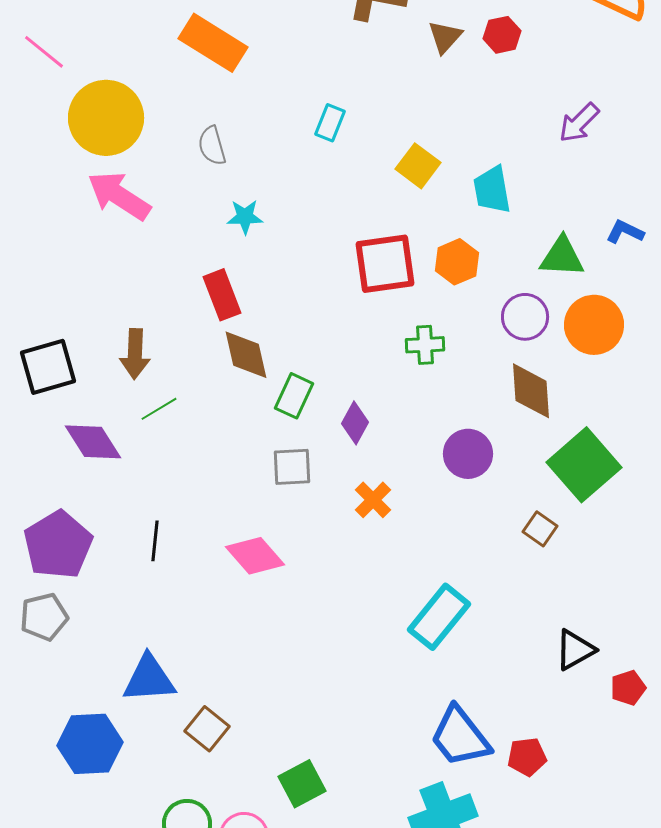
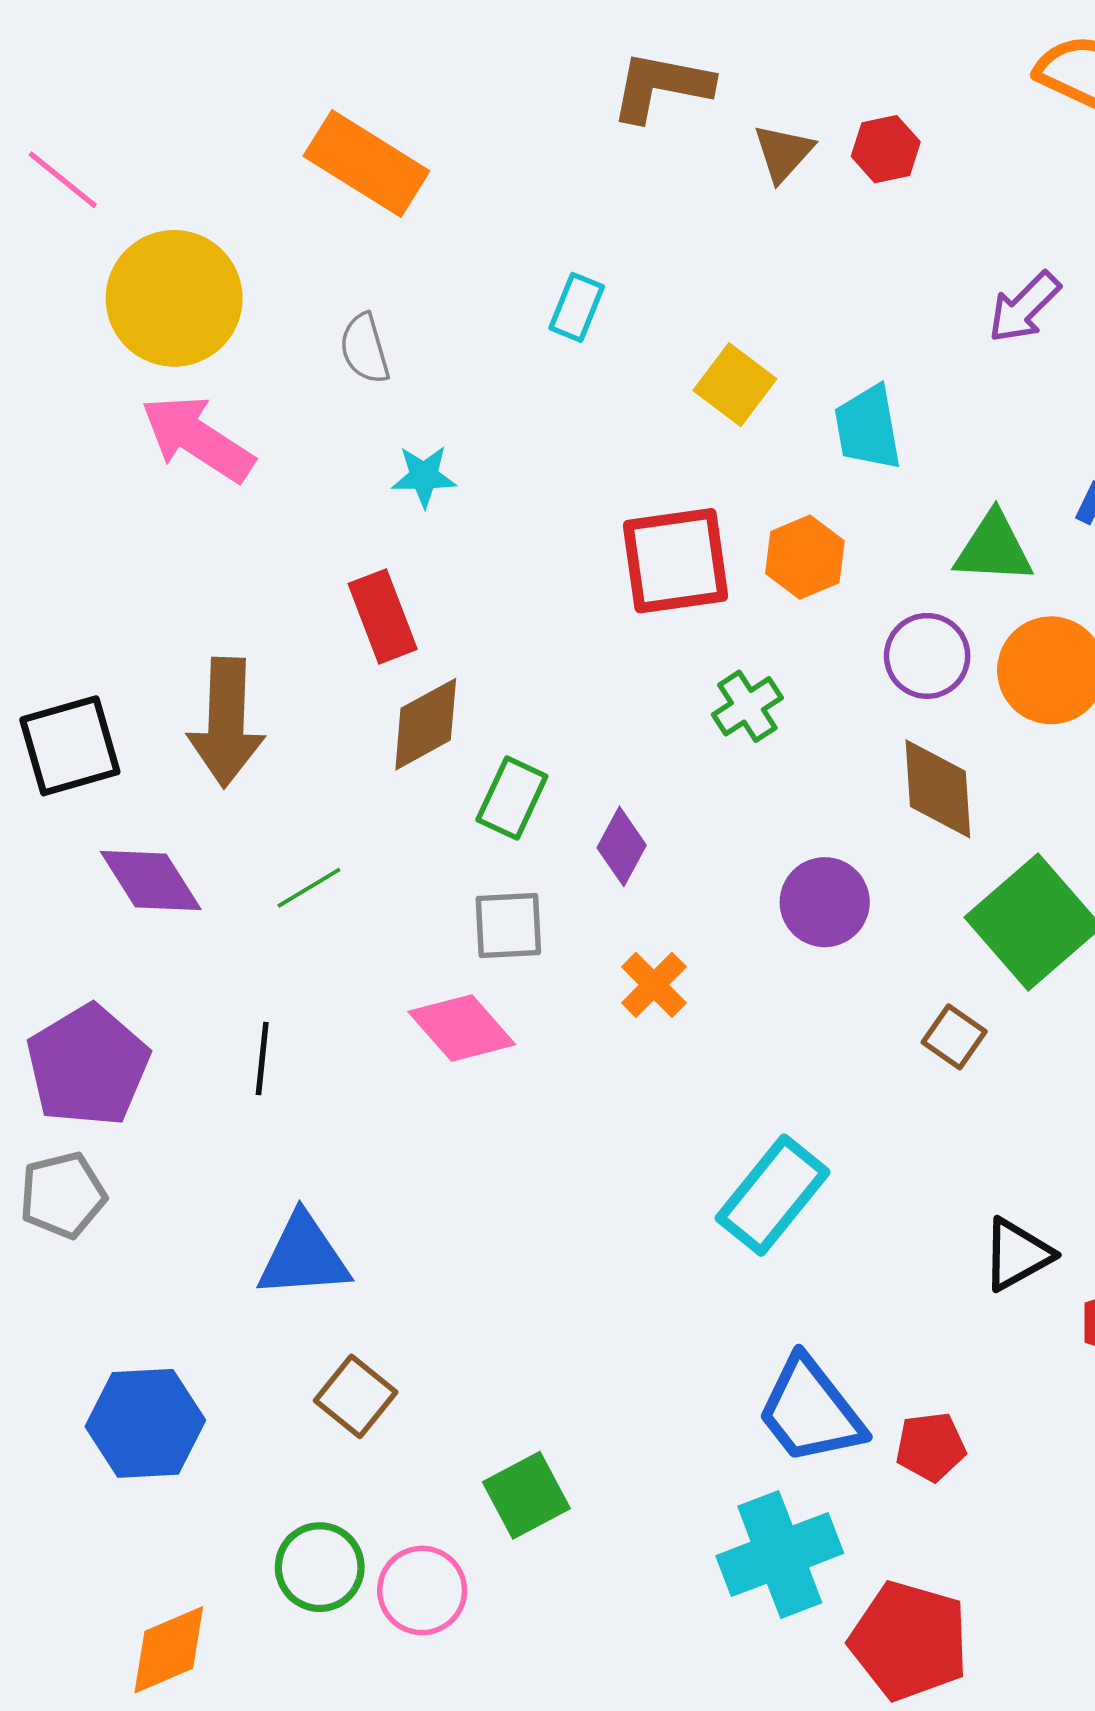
green cross: (425, 345) -> (747, 706), turned -30
brown arrow: (135, 354) -> (226, 722), size x1.4
brown diamond: (246, 355) -> (426, 724), turned 74
green line: (159, 409) -> (309, 888), moved
pink diamond: (255, 556) -> (462, 1028), moved
blue triangle: (149, 679) -> (304, 1256), moved

